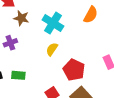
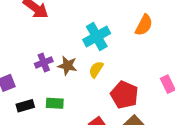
brown star: (21, 18) -> (67, 66), moved
cyan cross: (53, 23) -> (97, 37), turned 30

